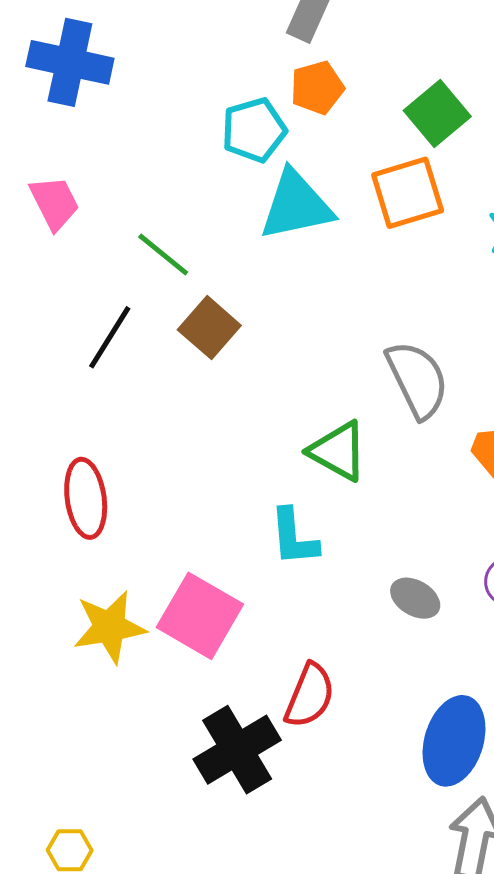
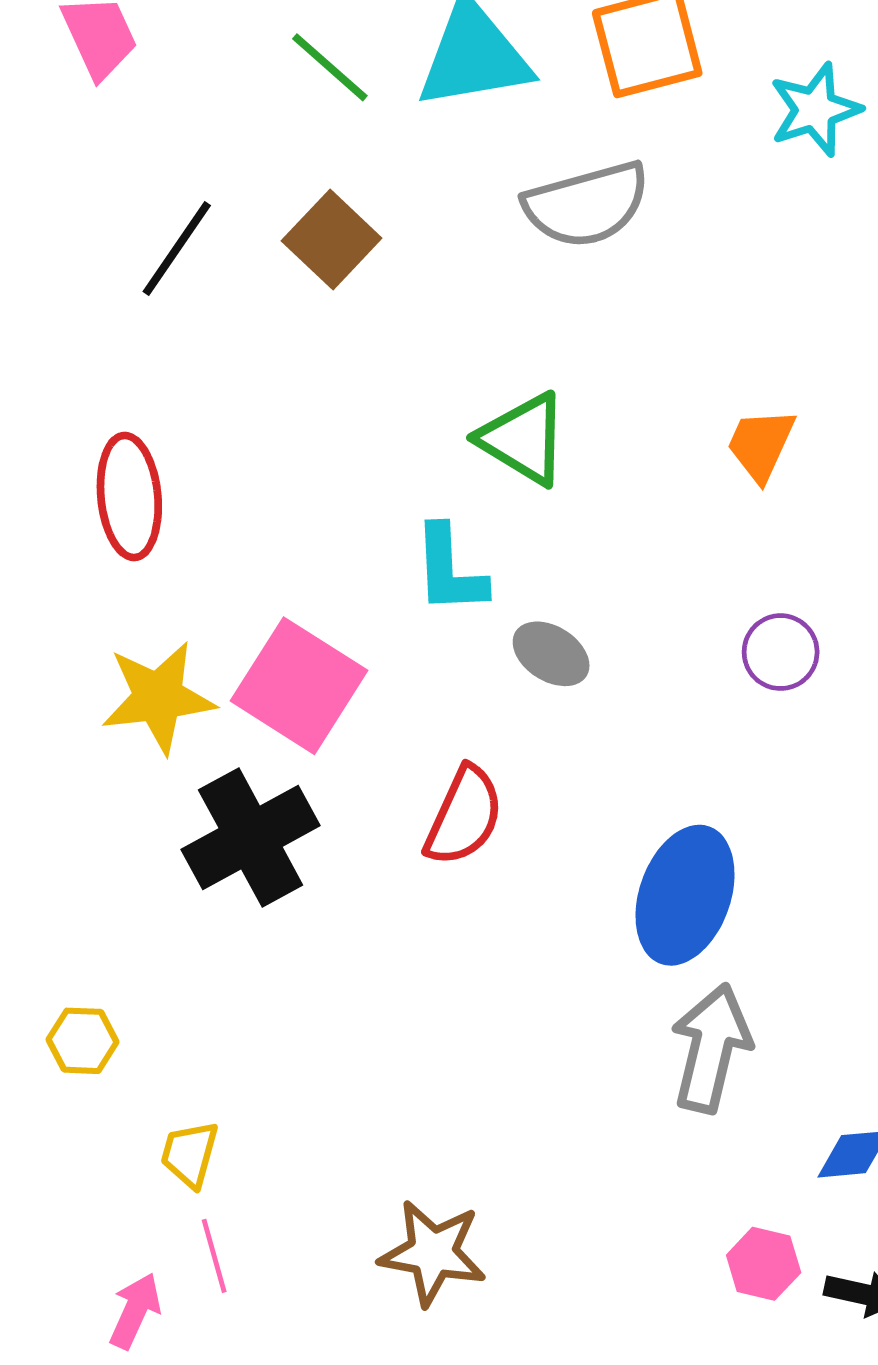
green line: (163, 254) -> (330, 67), moved
gray semicircle: (417, 379) -> (587, 204), moved, turned 98
gray ellipse: (415, 598) -> (551, 654), moved
black cross: (237, 750) -> (251, 838), moved

